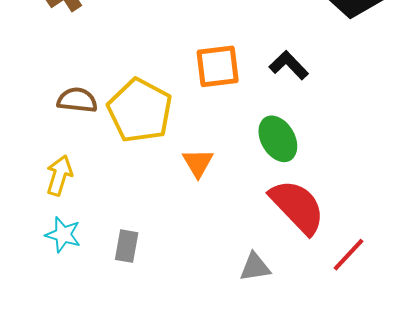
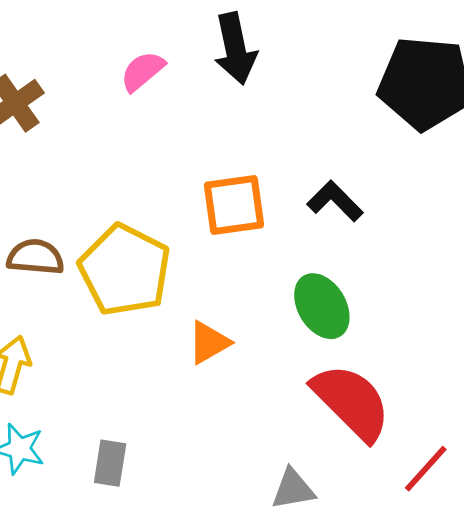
orange triangle: (198, 163) -> (209, 343), turned 32

